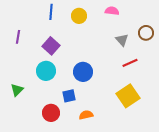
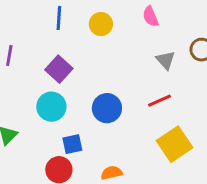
pink semicircle: (112, 11) -> (151, 17), turned -120
red line: (130, 63) -> (160, 101), moved
blue square: (69, 96) -> (72, 144), moved

